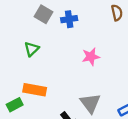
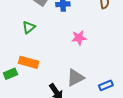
gray triangle: (90, 103) -> (75, 78), turned 36

